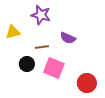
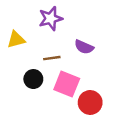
purple star: (41, 15) -> (51, 19), turned -30
red circle: (87, 83) -> (90, 102), moved

